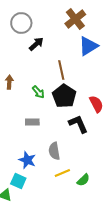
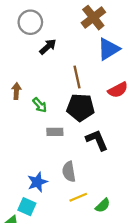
green arrow: (38, 92) -> (40, 105), moved
black pentagon: (64, 96) -> (81, 107), turned -30
red semicircle: (96, 104) -> (118, 90), moved, turned 90
gray rectangle: (32, 122) -> (55, 132), moved
blue star: (27, 160) -> (37, 182), turned 30

